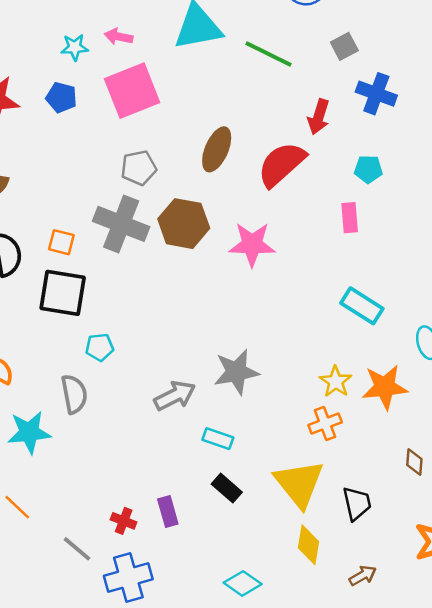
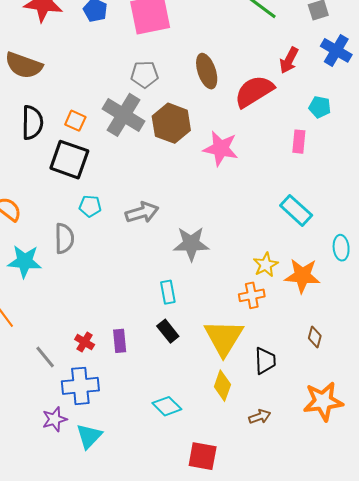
brown ellipse: (217, 149) -> (207, 71), turned -52
gray arrow: (175, 396) -> (142, 212), moved
cyan rectangle: (218, 439) -> (168, 292), turned 50

